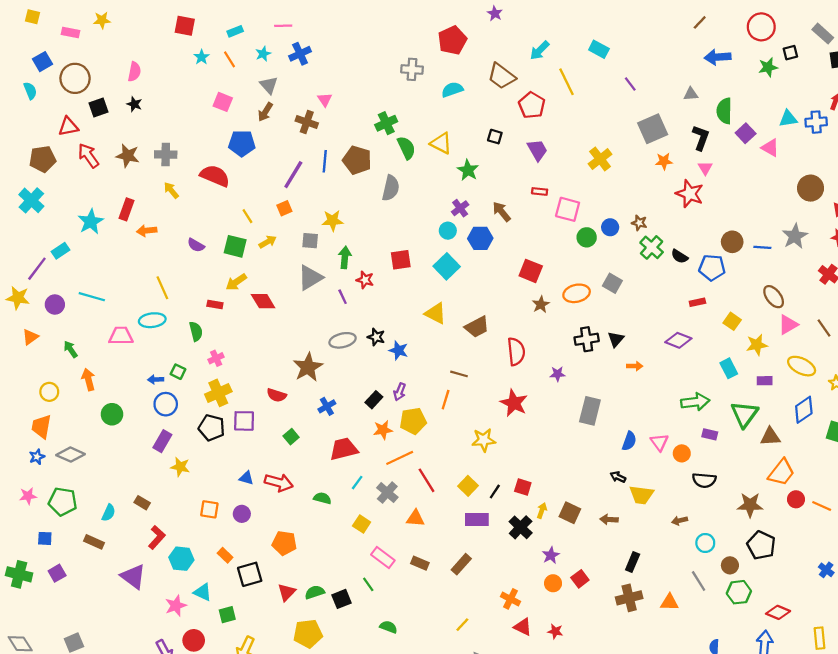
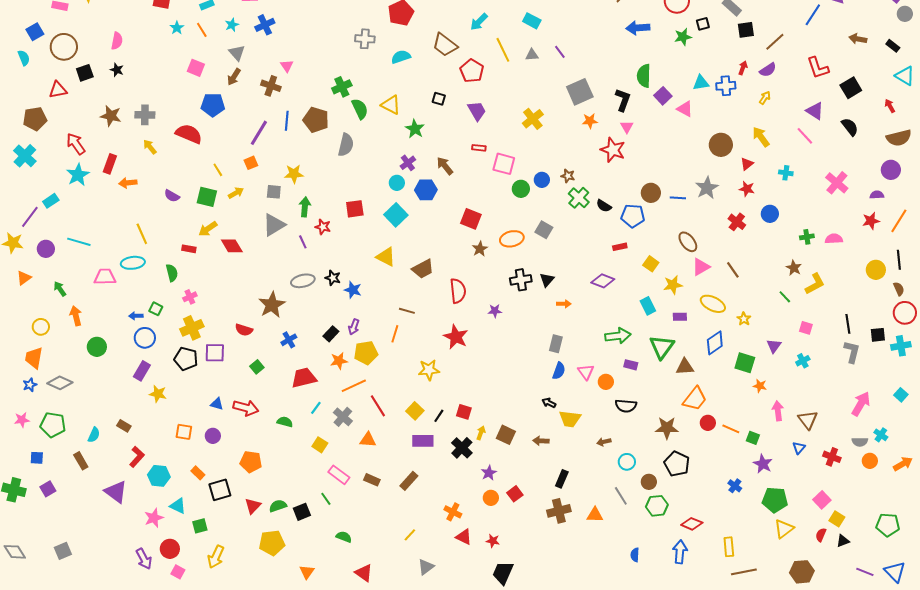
gray triangle: (691, 94) -> (532, 55), moved
red arrow: (88, 156) -> (76, 144), moved
gray rectangle: (590, 411) -> (556, 344), moved, size x0.7
brown rectangle: (94, 542) -> (81, 461), turned 36

